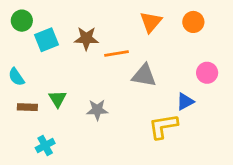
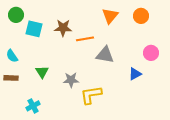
cyan square: (47, 40) -> (34, 29), turned 36
brown rectangle: (27, 107) -> (11, 78), moved
yellow L-shape: (163, 126) -> (91, 95), moved

